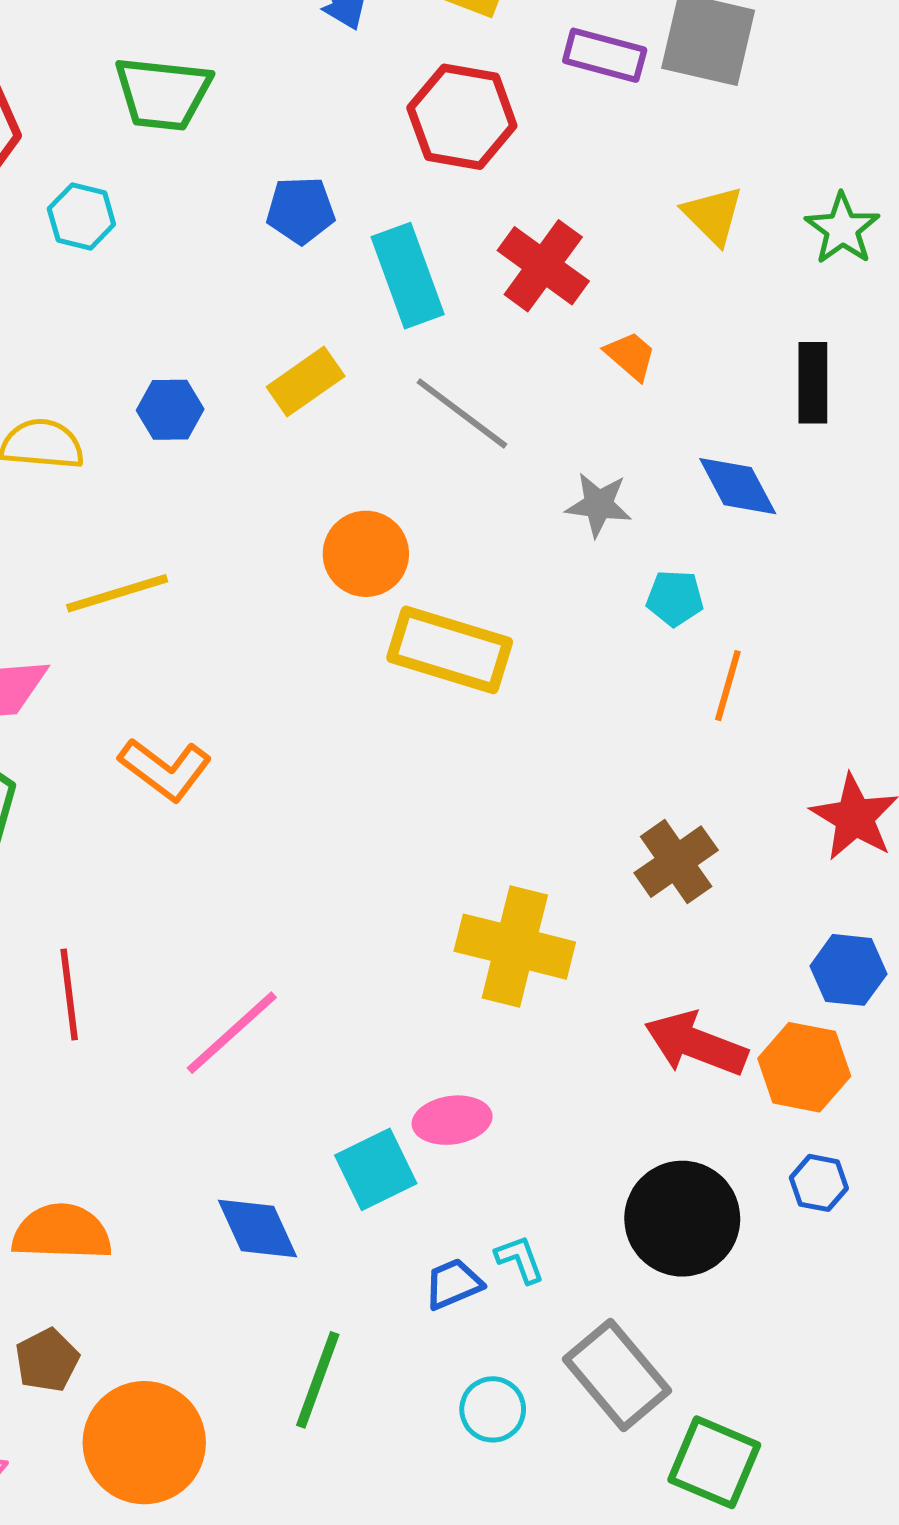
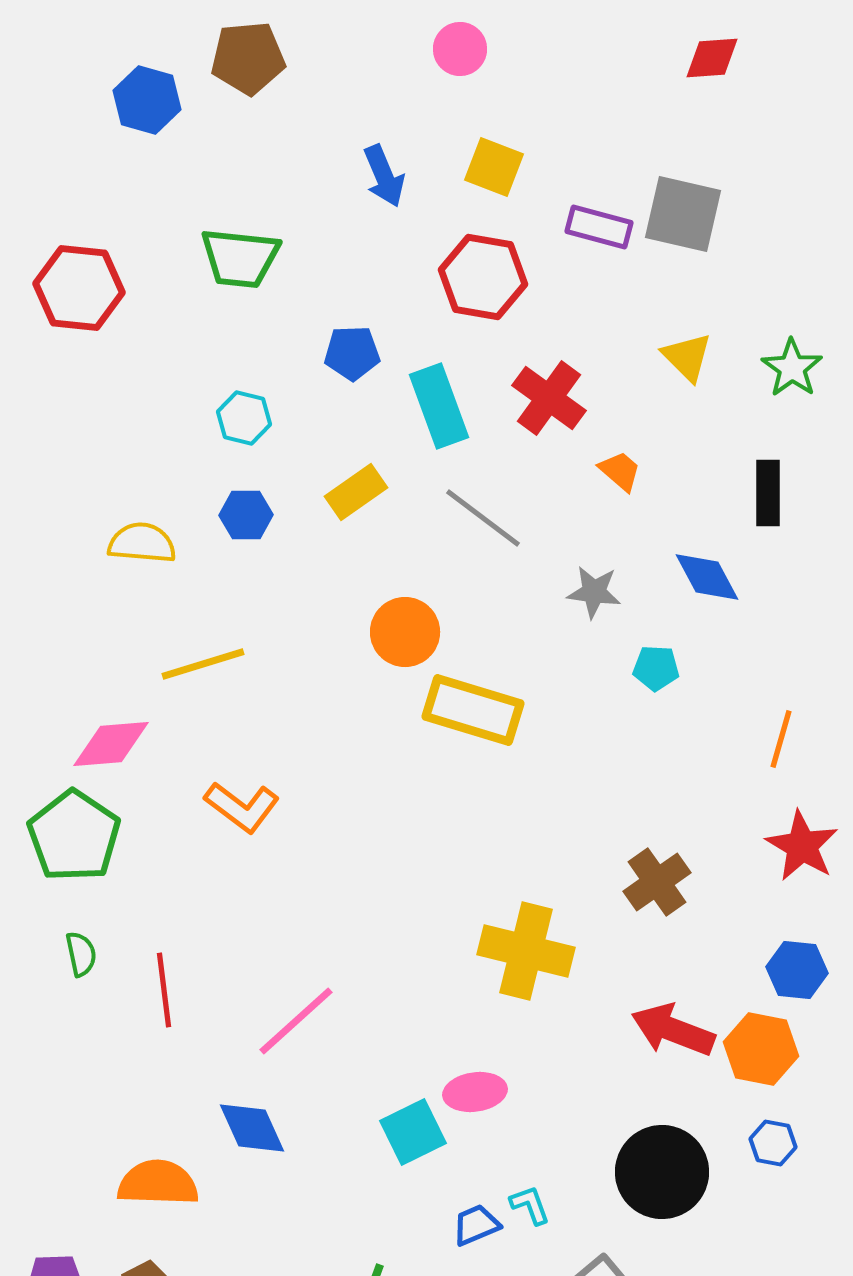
cyan hexagon: (81, 216) -> (244, 418), moved
orange line: (728, 686) -> (781, 739), moved
blue diamond: (258, 1228) -> (252, 1128), moved

